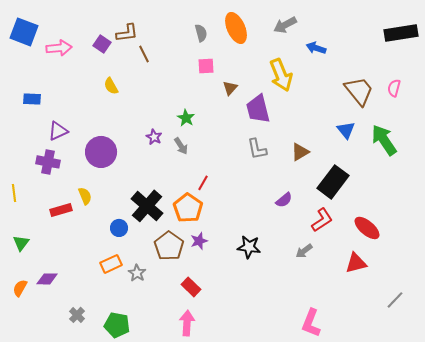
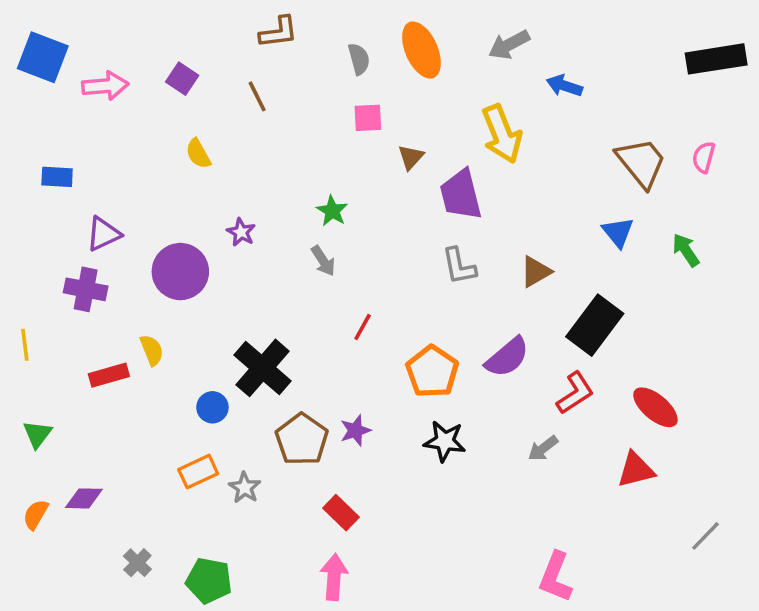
brown L-shape: (127, 33) -> (279, 32), moved
purple star: (154, 137) -> (241, 232), moved
green arrow: (384, 140) -> (686, 250), size x0.6
purple semicircle: (284, 200) -> (507, 357), size x1.5
orange pentagon: (188, 208) -> (432, 372), moved

